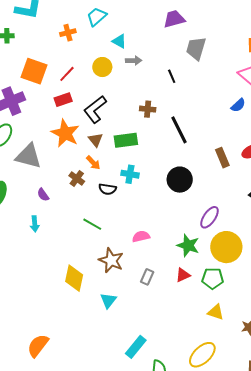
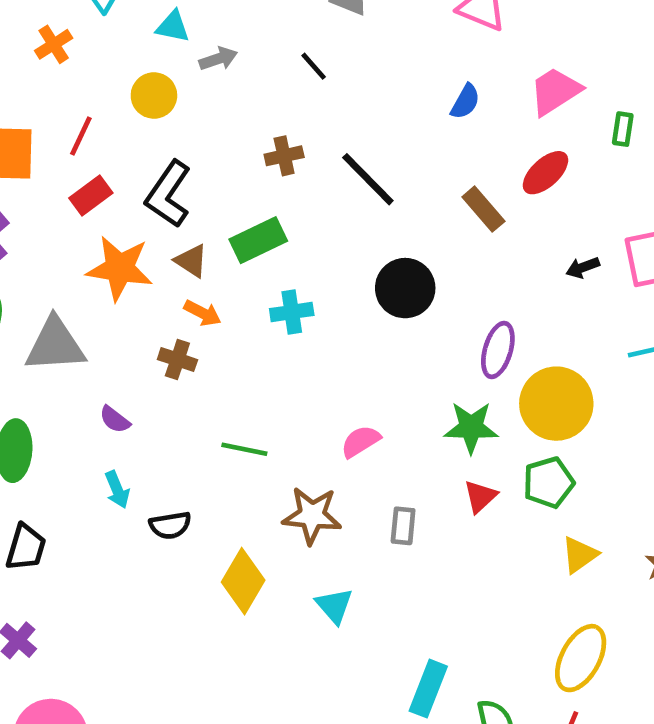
blue semicircle: (238, 105) -> (465, 102), moved
black semicircle: (108, 189) -> (170, 525), moved
yellow diamond: (74, 278) -> (243, 581), turned 36
yellow triangle: (216, 312) -> (580, 555), turned -36

